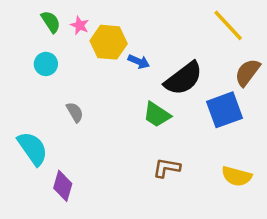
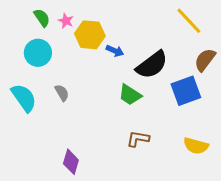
cyan circle: (46, 64) -> (38, 53), size x1.4
cyan semicircle: (33, 148) -> (24, 98), moved
purple diamond: (63, 186) -> (71, 162), moved

